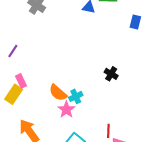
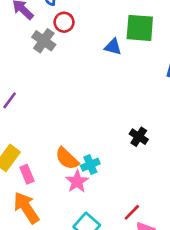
pink rectangle: (21, 81) -> (27, 174), moved
red line: (108, 131) -> (132, 212), turned 40

